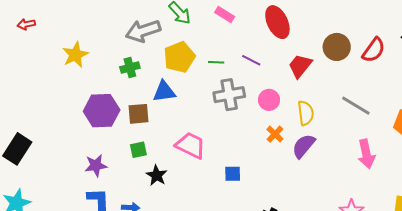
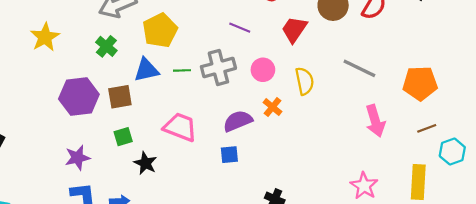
green line: (216, 62) -> (182, 70), moved
green cross: (130, 67) -> (106, 46), turned -30
purple semicircle: (304, 146) -> (238, 121), moved, turned 32

